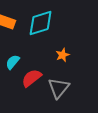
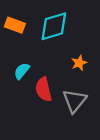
red semicircle: (32, 78) -> (44, 89), turned -65

